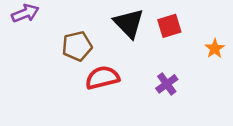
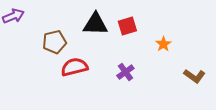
black triangle: (129, 23) -> (95, 24), turned -44

